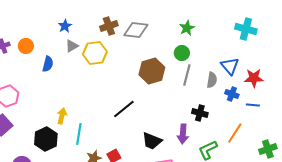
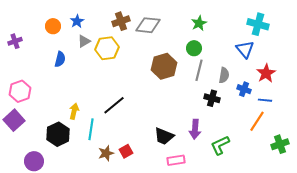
orange circle: (26, 46) -> (53, 26), moved
blue triangle: (230, 66) -> (245, 49), moved
red star: (254, 78) -> (266, 73), turned -30
black line: (124, 109) -> (114, 105), moved
black cross: (200, 113) -> (212, 98), moved
orange line: (235, 133) -> (257, 121), moved

